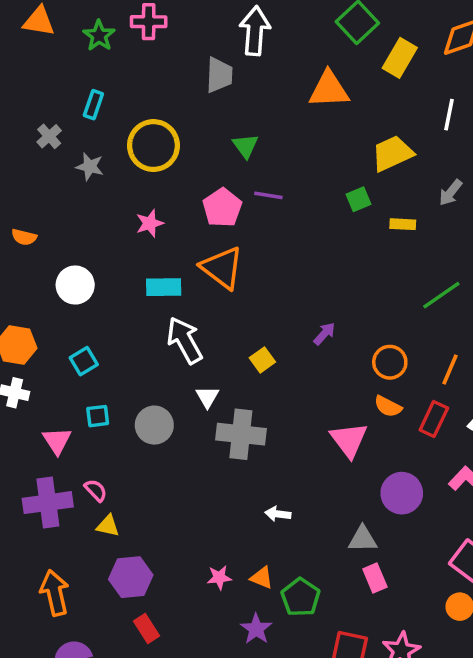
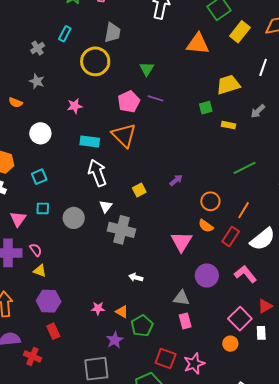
gray trapezoid: (219, 75) -> (113, 33), moved
gray star: (90, 167) -> (37, 81), moved
pink star: (150, 223) -> (75, 106), moved

